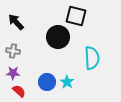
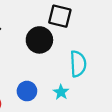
cyan star: (67, 82) -> (61, 92), moved

